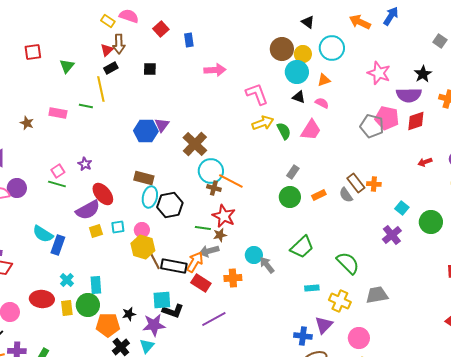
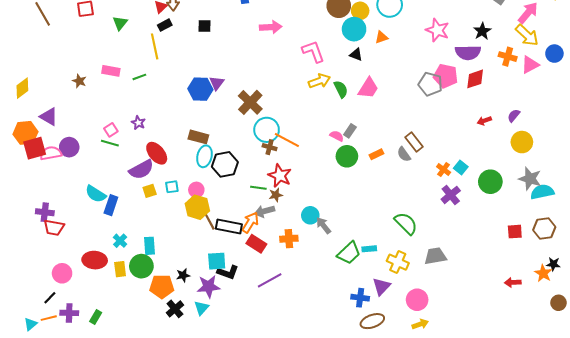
pink semicircle: (322, 103) -> (337, 136), moved
green line: (86, 106) -> (139, 77), moved, turned -32
orange cross: (374, 184) -> (444, 170), moved, turned 32
green trapezoid: (302, 247) -> (349, 253), moved

